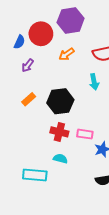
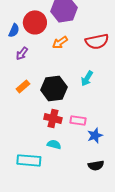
cyan arrow: (94, 82) -> (87, 78), moved, turned 42

